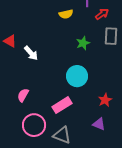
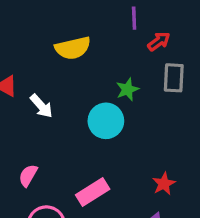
yellow semicircle: (66, 14) -> (73, 48), moved, size x1.5
cyan circle: (77, 76) -> (106, 121), moved

